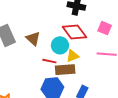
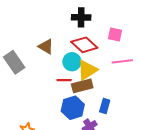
brown triangle: (33, 38) -> (46, 46), moved
yellow triangle: (73, 56) -> (87, 70), size x1.5

